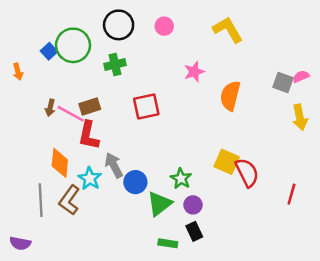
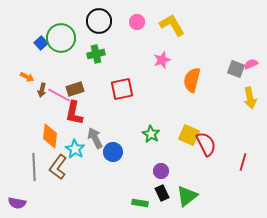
yellow L-shape: (228, 30) -> (172, 25), moved
orange arrow: (18, 72) -> (27, 77), moved, turned -48
green star: (181, 178) -> (151, 134), moved
green triangle: (159, 204) -> (187, 196), moved

